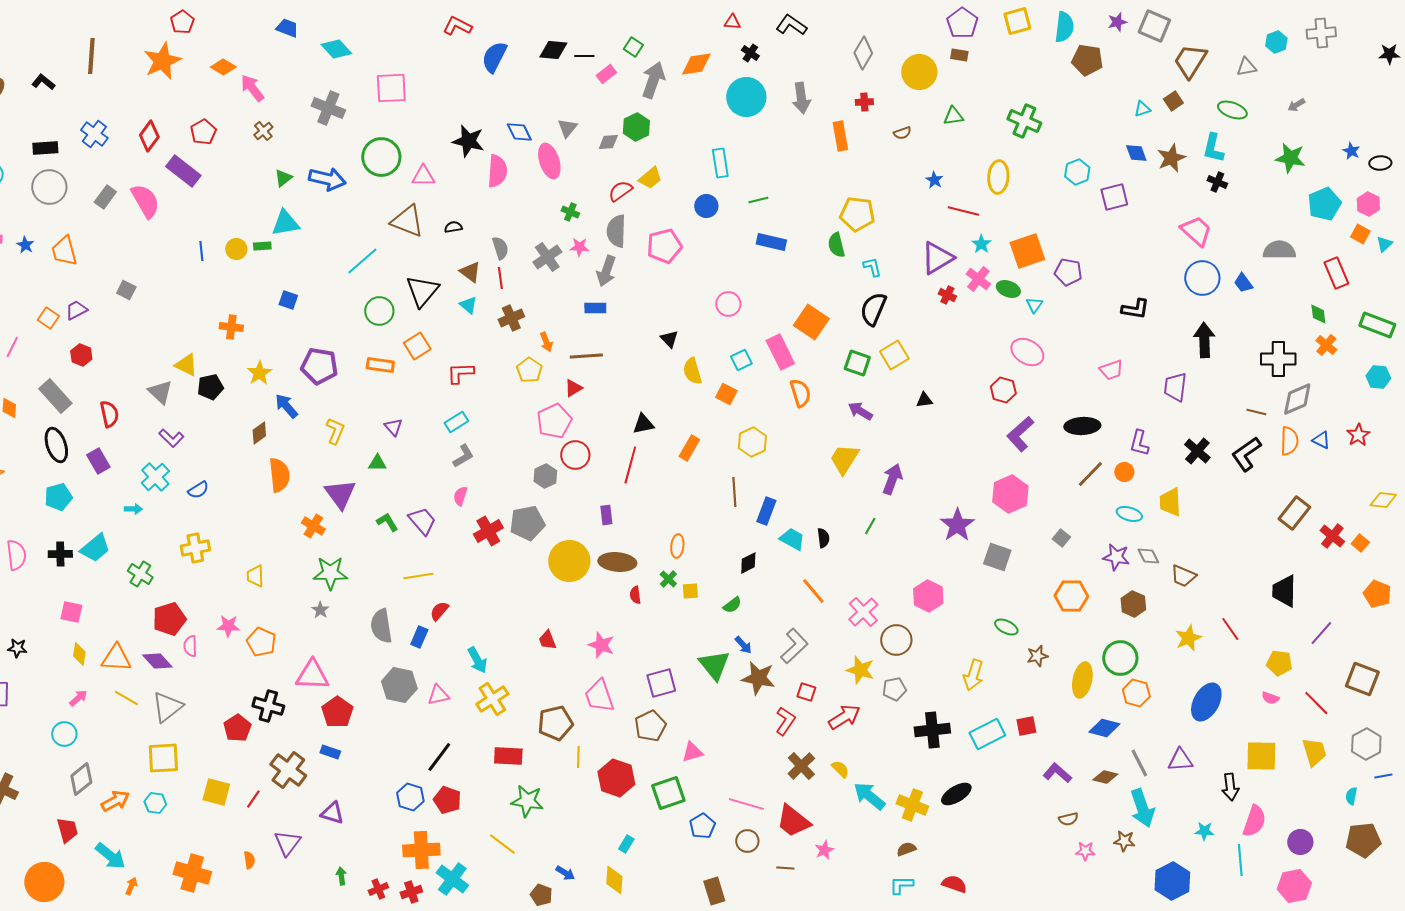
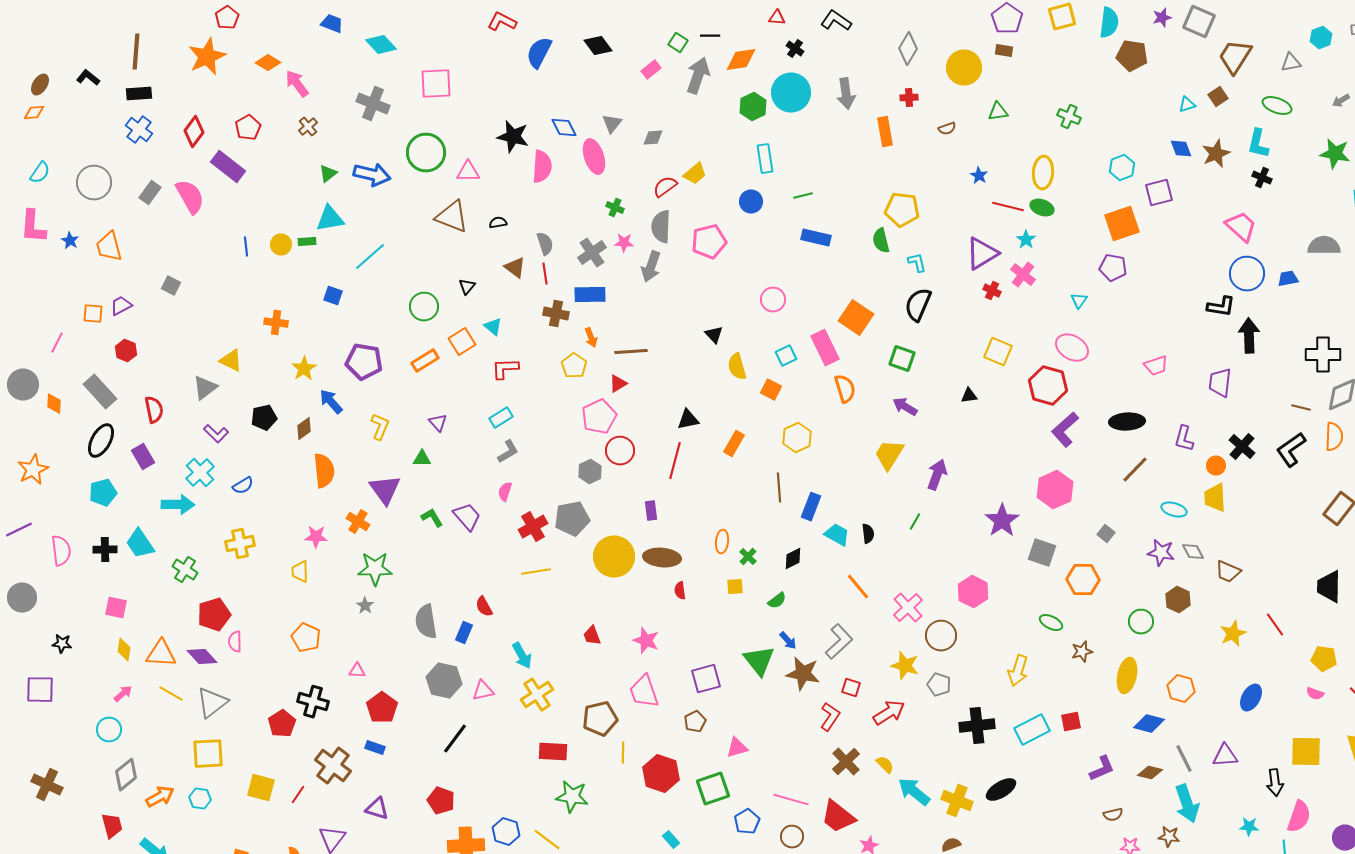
black diamond: (553, 50) -> (598, 46), turned 48
black line: (584, 56) -> (710, 36), moved
green cross: (1024, 121) -> (1069, 117), size x0.7
green hexagon: (636, 127) -> (753, 107), moved
black rectangle: (45, 148) -> (139, 94), moved
orange square: (1027, 251) -> (1122, 224), moved
cyan line: (362, 261) -> (370, 257), moved
blue trapezoid: (1243, 283) -> (1288, 279), turned 115
green ellipse: (1008, 289) -> (1042, 208), moved
black triangle: (422, 291) -> (467, 287), size x0.5
cyan triangle: (468, 305) -> (493, 327), moved
blue rectangle: (595, 308) -> (590, 295), moved, size x1.4
black L-shape: (1135, 309) -> (1221, 307), moved
orange square: (48, 318) -> (93, 314), turned -30
brown cross: (511, 318) -> (556, 314), turned 35
yellow square: (894, 355) -> (998, 352), moved, turned -36
orange rectangle: (380, 365) -> (425, 361), turned -40
black pentagon: (210, 387) -> (264, 418), moved
red hexagon: (1003, 390) -> (1048, 386), size x1.5
gray triangle: (160, 392) -> (205, 388), turned 40
black ellipse: (56, 445) -> (101, 441), turned 48
orange circle: (1124, 472) -> (1216, 466), moved
cyan arrow: (133, 509) -> (178, 505), size x1.8
cyan trapezoid: (95, 548) -> (140, 544), turned 96
yellow line: (418, 576) -> (536, 572), moved
green cross: (668, 579) -> (748, 557), moved
orange hexagon: (1071, 596) -> (1083, 580), moved
red semicircle: (439, 611) -> (484, 607), turned -70
pink star: (228, 626) -> (316, 537), moved
green circle: (1120, 658) -> (1141, 622), moved, size x0.7
pink triangle: (312, 675) -> (357, 671), size x0.5
gray pentagon: (894, 689) -> (939, 685), turned 30
blue ellipse: (1206, 702) -> (1251, 698), size x0.7
brown pentagon: (650, 726) -> (695, 722), size x0.7
black line: (439, 757) -> (455, 739), moved
purple L-shape: (1057, 773) -> (1102, 769), turned 116
blue hexagon: (410, 797) -> (506, 832), moved
red pentagon: (447, 800) -> (441, 801), moved
cyan rectangle: (626, 844) -> (671, 840), turned -72

